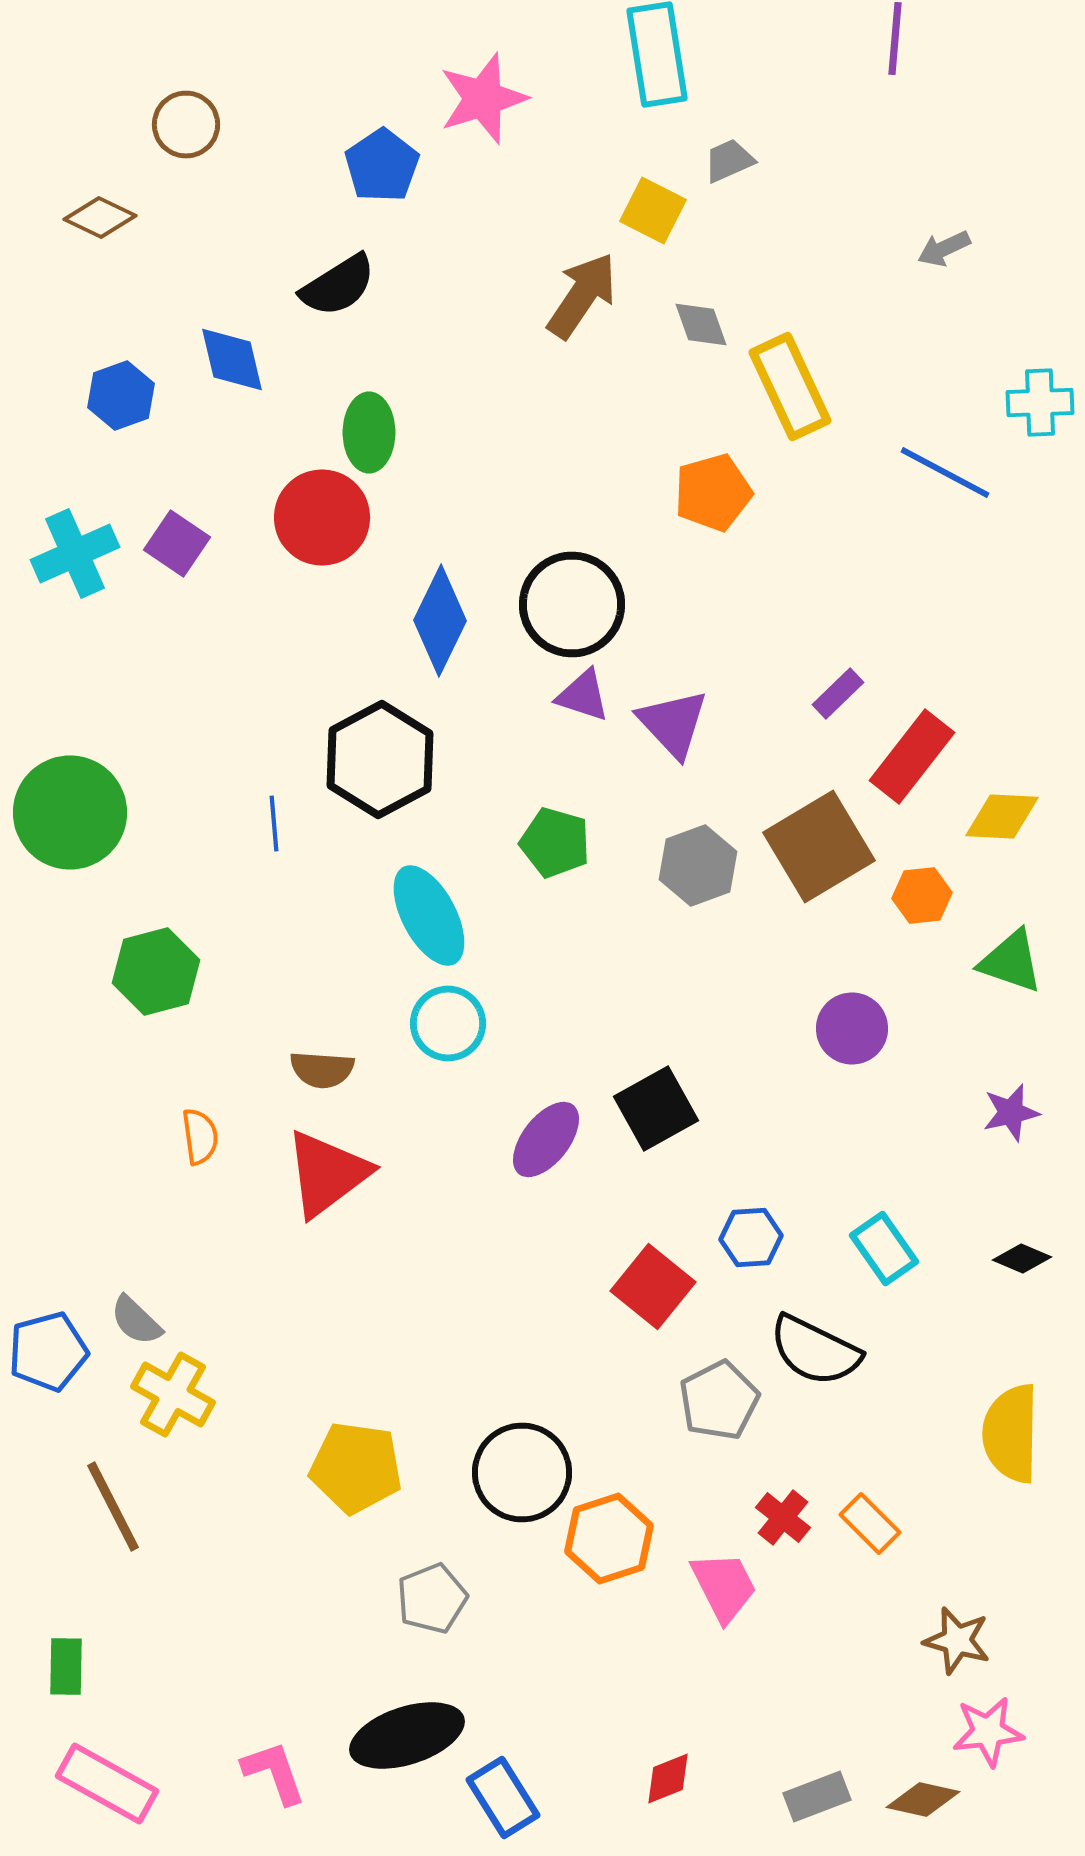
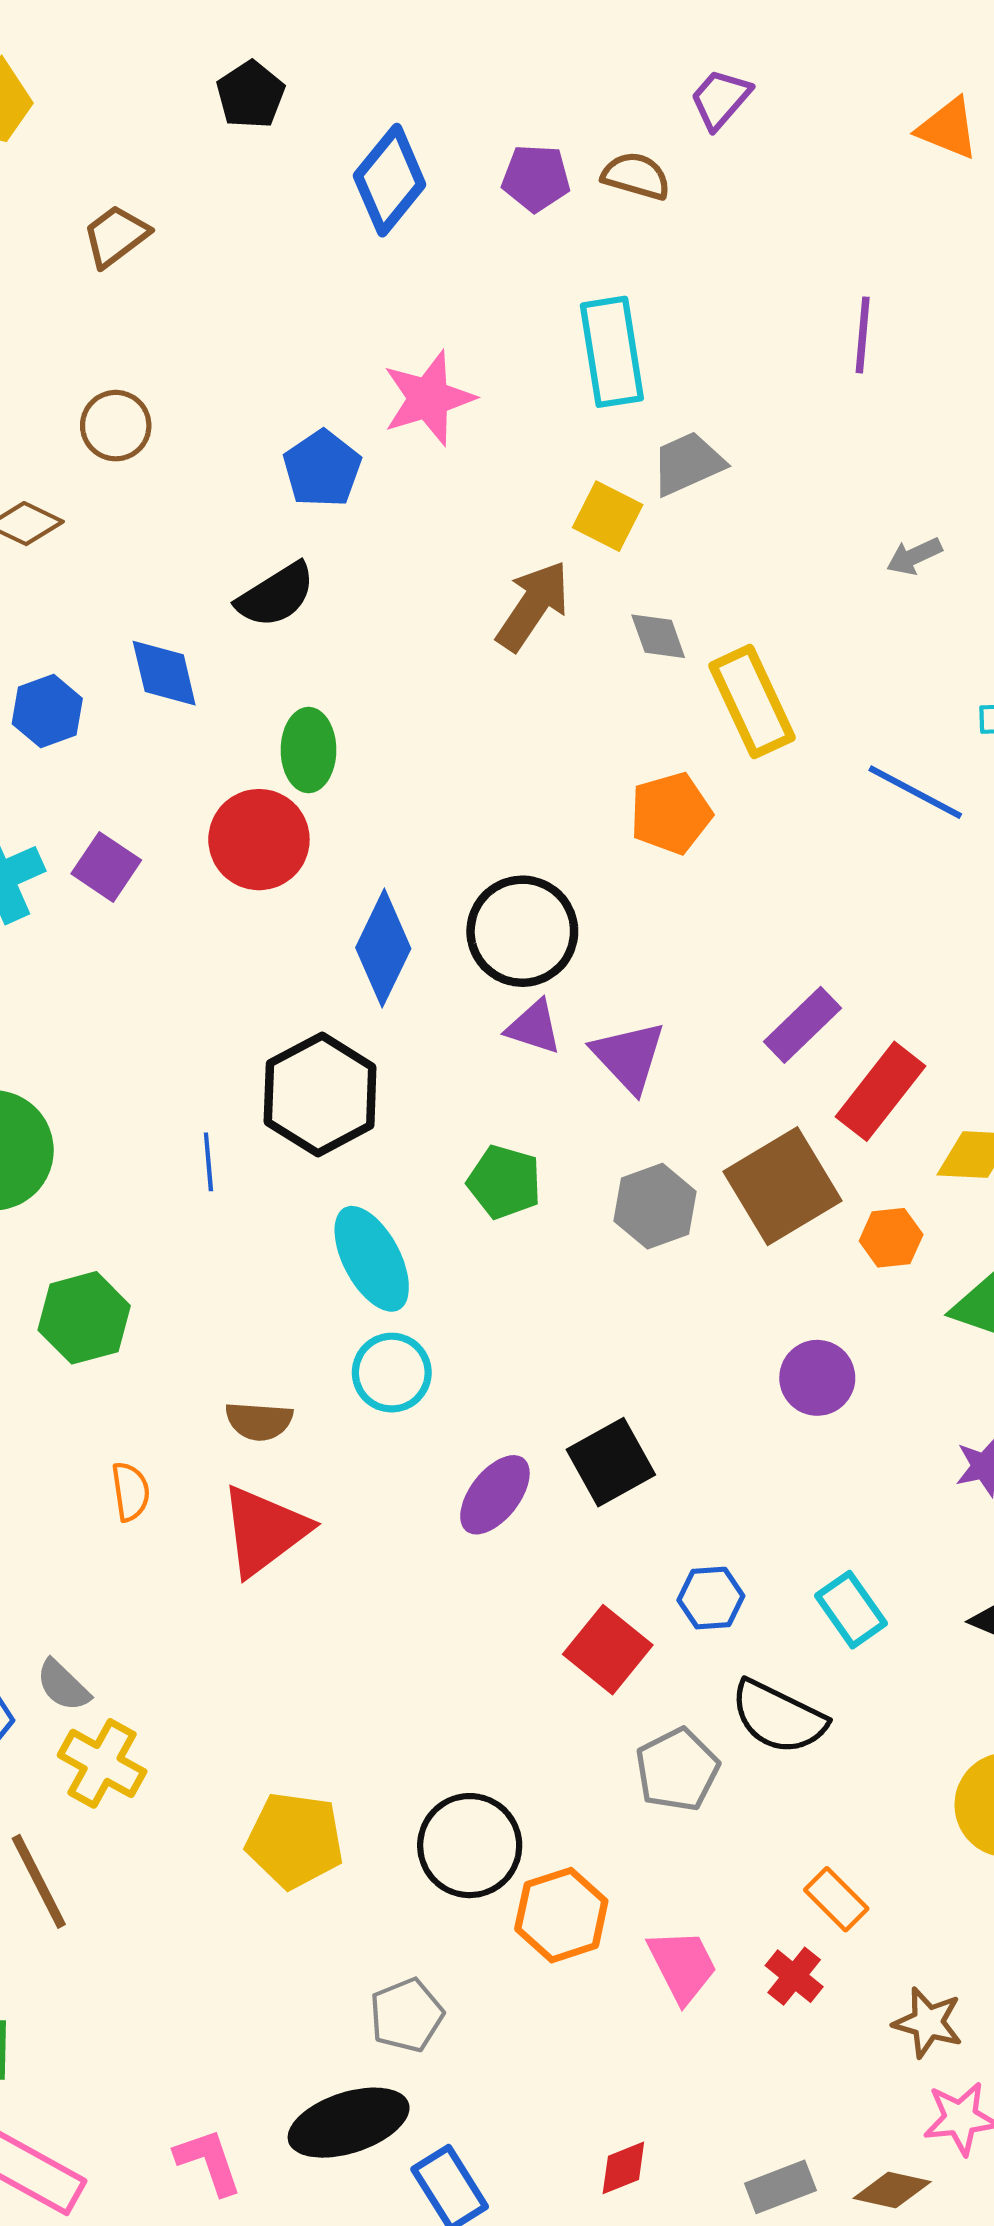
gray trapezoid: (729, 160) -> (688, 463), size x1.4
purple rectangle: (838, 694) -> (803, 1025), size x1.4
red cross: (783, 1518) -> (794, 1976), moved
gray pentagon: (432, 1598) -> (406, 2015), moved

